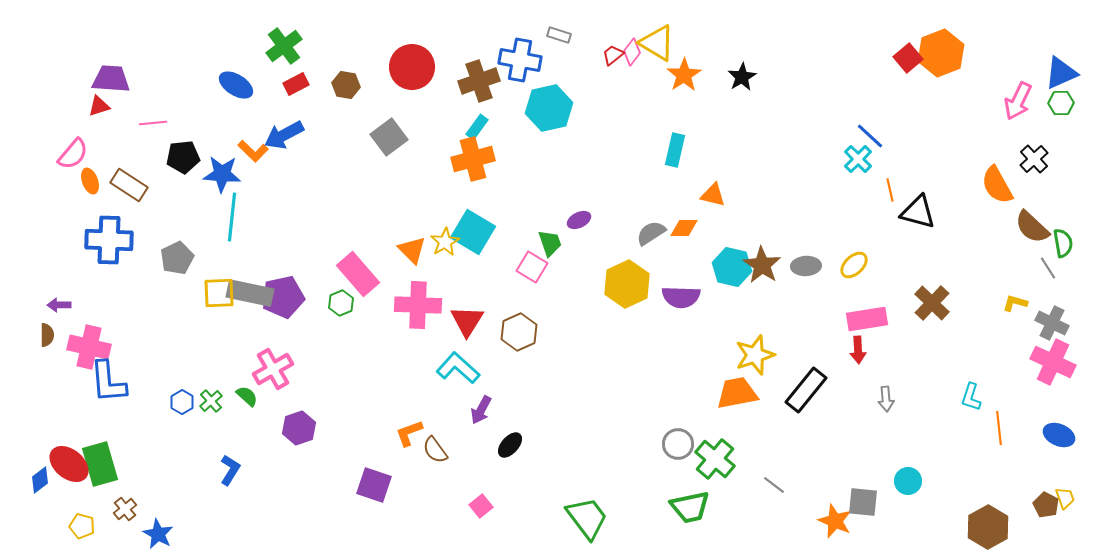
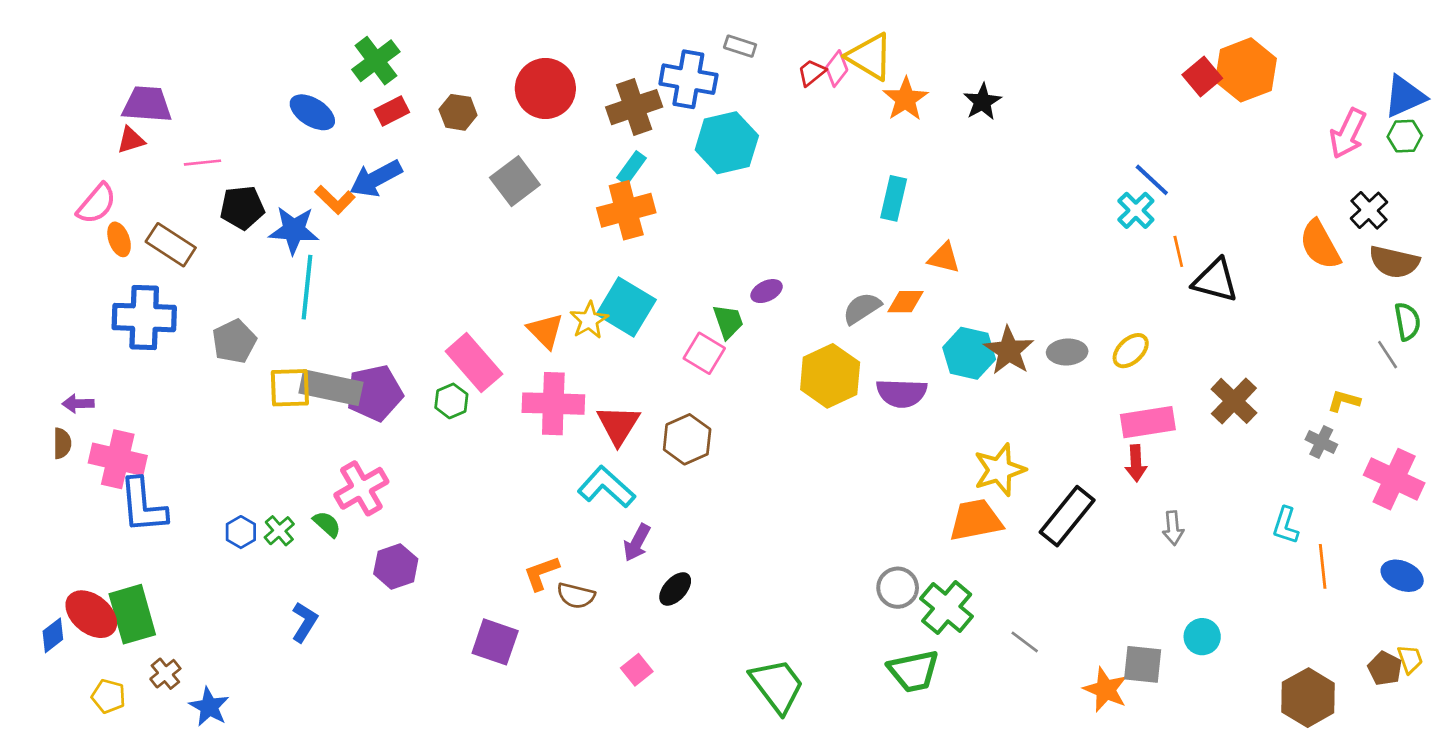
brown semicircle: (1032, 227) -> (1394, 262), moved, turned -30
gray cross: (1052, 323) -> (1321, 442), moved, size x0.7
brown semicircle: (435, 450) -> (576, 596), turned -40

